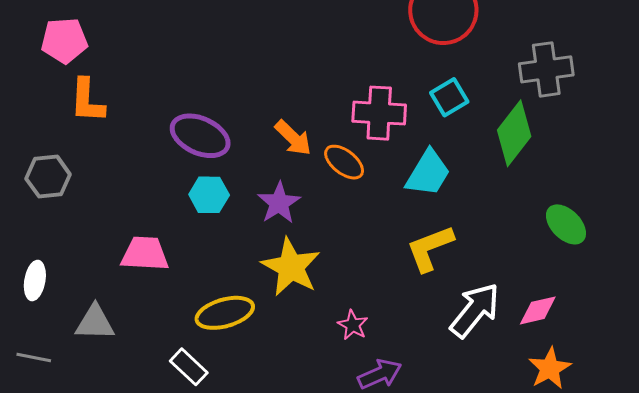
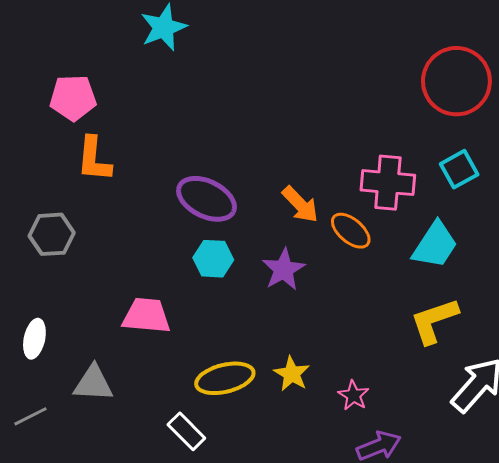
yellow star: (291, 267) -> (292, 374), moved, size x0.6
gray line: (34, 358) -> (30, 416), turned -40

